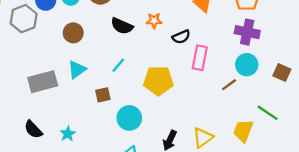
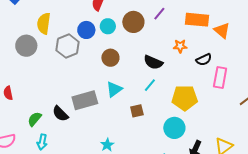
black semicircle: (122, 26) -> (153, 62), moved
cyan circle: (129, 118) -> (174, 128), moved
black semicircle: (33, 130) -> (60, 114), moved

